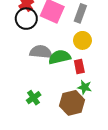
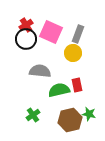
yellow circle: (82, 40) -> (73, 53), moved
green semicircle: (60, 57) -> (59, 90), moved
green star: (85, 87) -> (89, 114), moved

